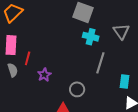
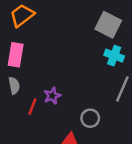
red line: (28, 58) -> (32, 107), moved

